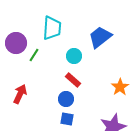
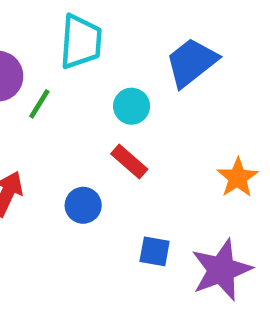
blue circle: (66, 99) -> (83, 205), moved
blue square: (67, 119) -> (155, 251), moved

